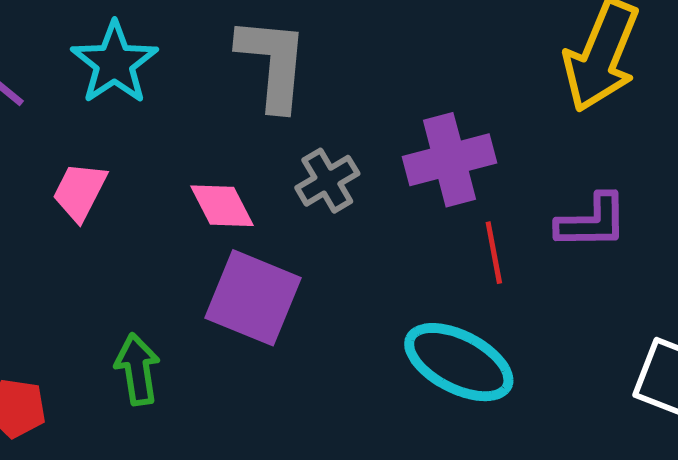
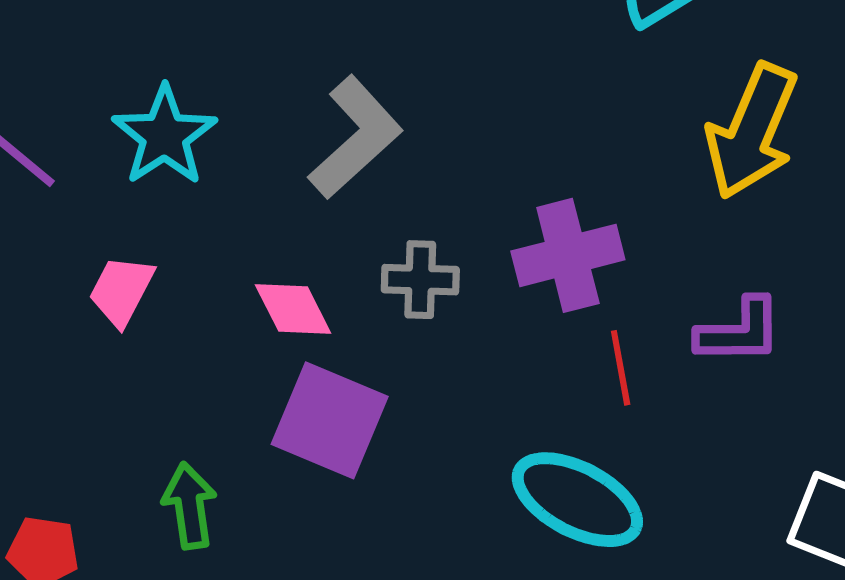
gray L-shape: (273, 63) -> (355, 137), turned 42
gray cross: (327, 181) -> (420, 280), turned 32

